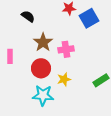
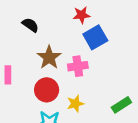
blue square: (89, 18) -> (95, 37), moved

